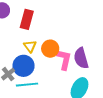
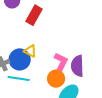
yellow triangle: (30, 46) -> (30, 51), moved, turned -40
orange circle: (50, 49) -> (56, 79), moved

